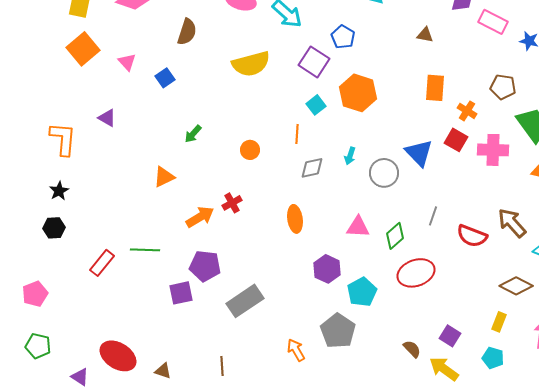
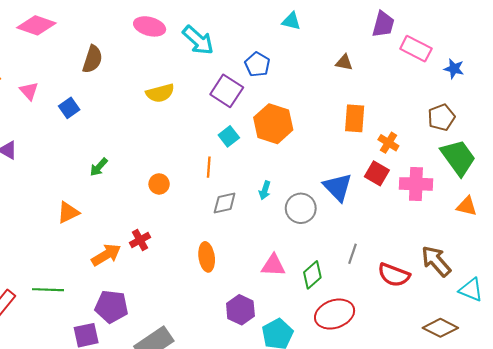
yellow semicircle: (251, 64) -> (160, 93), size x0.7
brown pentagon: (503, 87) -> (441, 117), moved, turned -30

